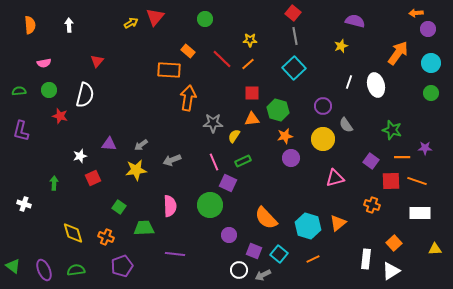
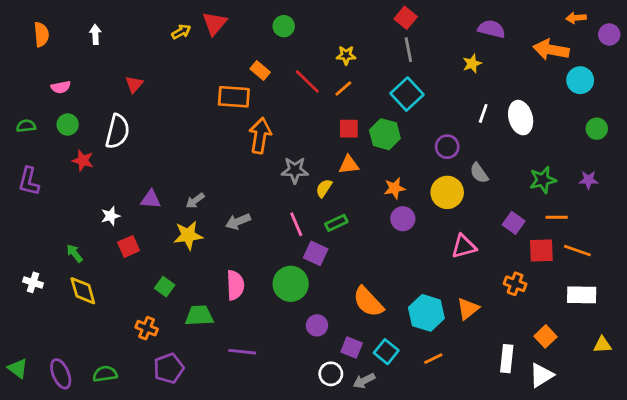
purple circle: (428, 29) -> (609, 34), moved
orange arrow: (398, 53) -> (551, 50), moved, turned -115
cyan circle: (431, 63) -> (580, 80), moved
green hexagon: (278, 110) -> (385, 134), moved
green star: (392, 130) -> (543, 180), turned -30
purple star: (425, 148) -> (588, 180), moved
green arrow: (54, 183) -> (75, 253), turned -40
yellow diamond: (73, 233) -> (83, 291), moved

